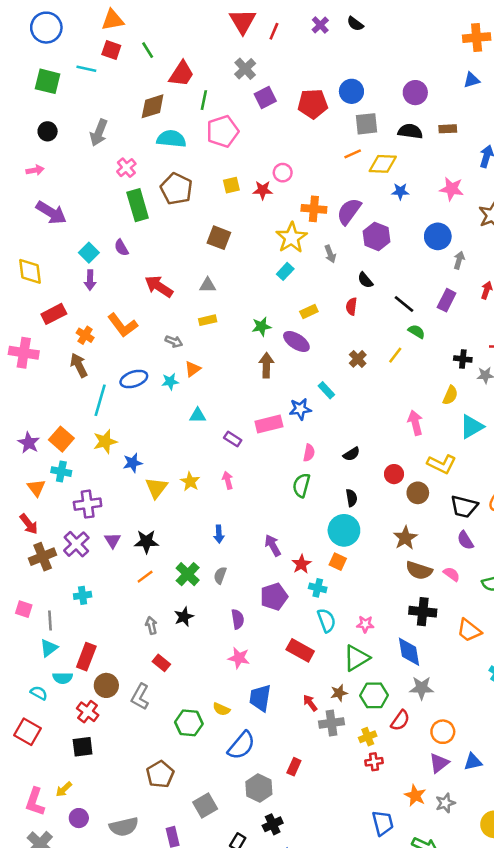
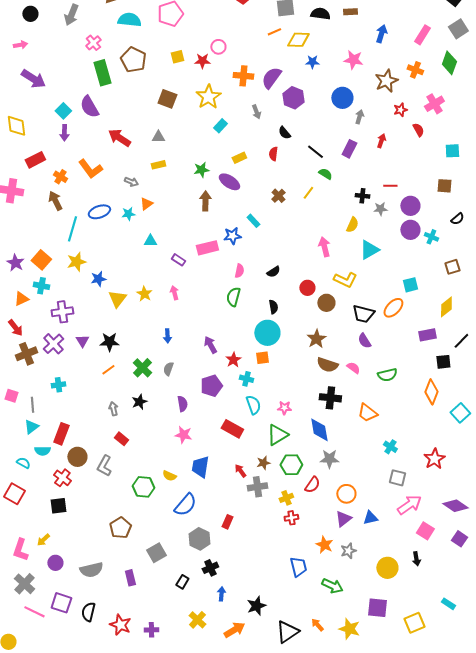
yellow star: (291, 238) -> (208, 97), moved
purple semicircle: (121, 248) -> (89, 107), size x1.6
orange triangle: (36, 488) -> (21, 299), turned 42
orange square: (338, 562) -> (262, 358), turned -32

